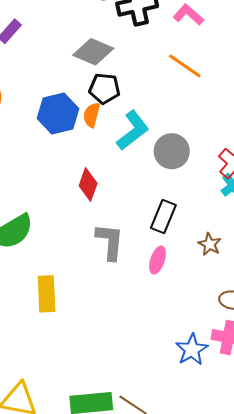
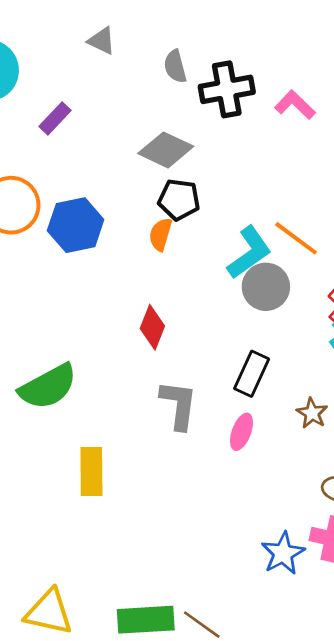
orange line: (185, 66) -> (296, 238), moved
blue hexagon: (58, 113) -> (76, 225), moved
cyan L-shape: (133, 130) -> (249, 253), moved

